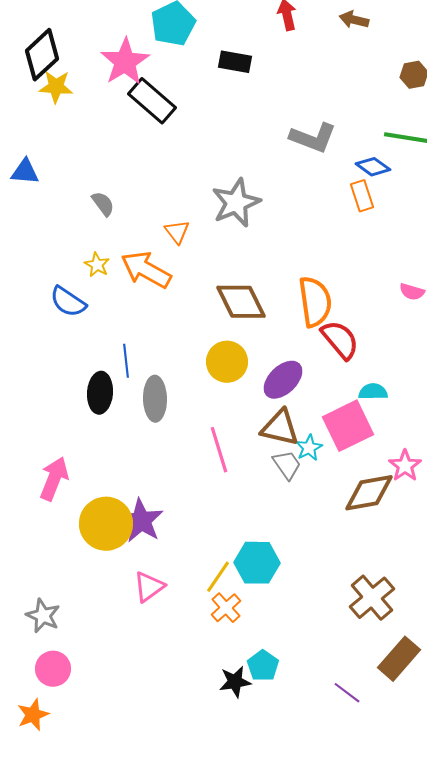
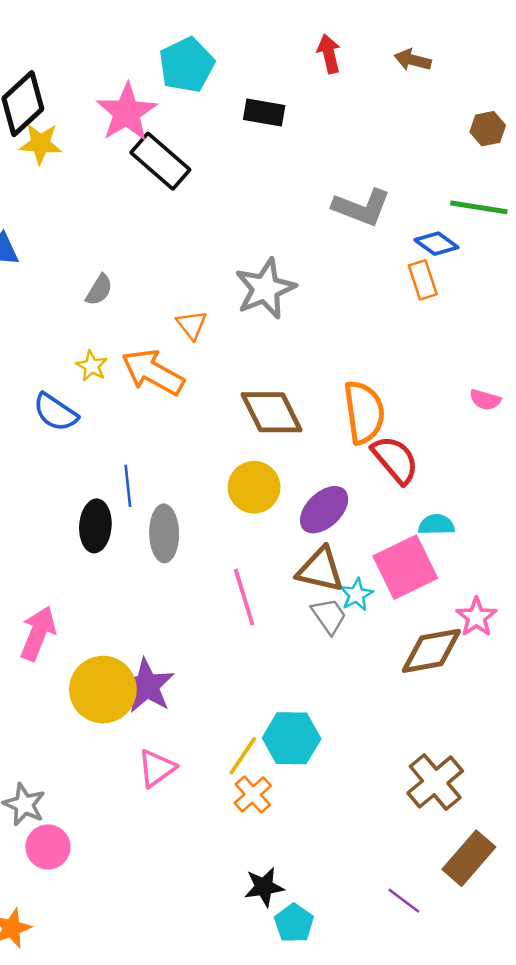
gray semicircle: (103, 204) -> (99, 290), turned 68
cyan pentagon: (263, 666) -> (294, 923), moved
pink circle: (53, 669) -> (48, 847), moved

